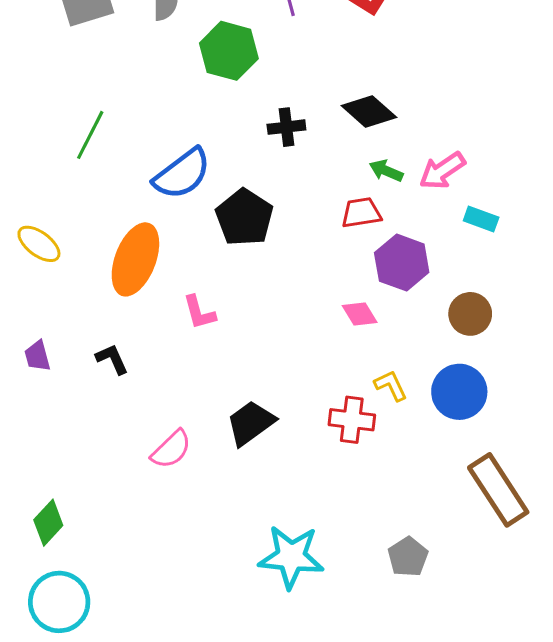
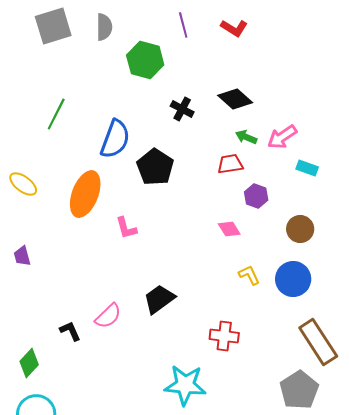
black cross: (286, 127) -> (182, 109), turned 35
blue semicircle: (182, 174) -> (115, 139), turned -33
purple hexagon: (402, 263) -> (256, 196), size x0.7
black L-shape: (112, 359) -> (70, 331), moved
red cross: (352, 420) -> (224, 336), moved
gray pentagon: (408, 557) -> (299, 390), moved, size x1.5

